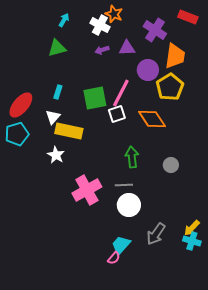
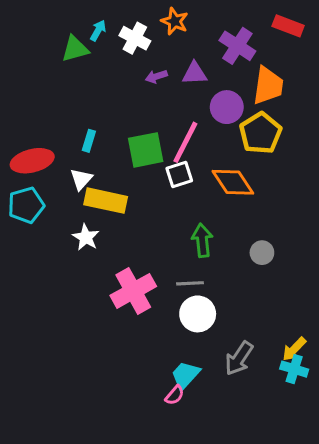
white cross: (100, 25) -> (135, 38), moved
green triangle: (57, 48) -> (75, 49), moved
red ellipse: (21, 105) -> (32, 161), turned 36

